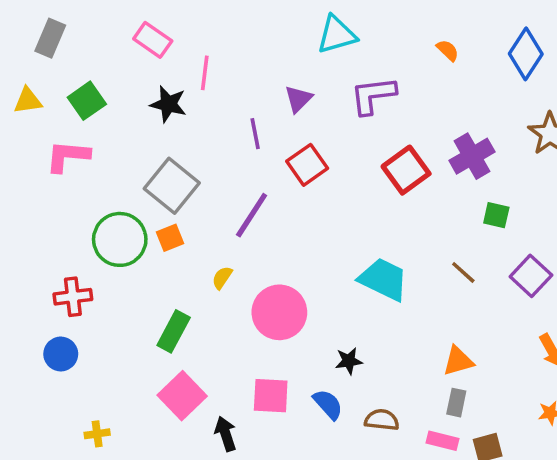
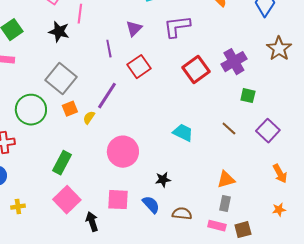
orange square: (170, 238) -> (70, 109), moved
yellow semicircle: (222, 278) -> (89, 118), moved
cyan trapezoid: (383, 279) -> (183, 133), size x0.7
yellow cross: (97, 434) -> (18, 207), moved

